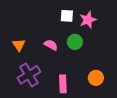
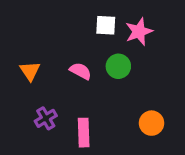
purple cross: (29, 75) -> (46, 118), size x0.6
pink rectangle: (63, 84) -> (84, 133), moved

